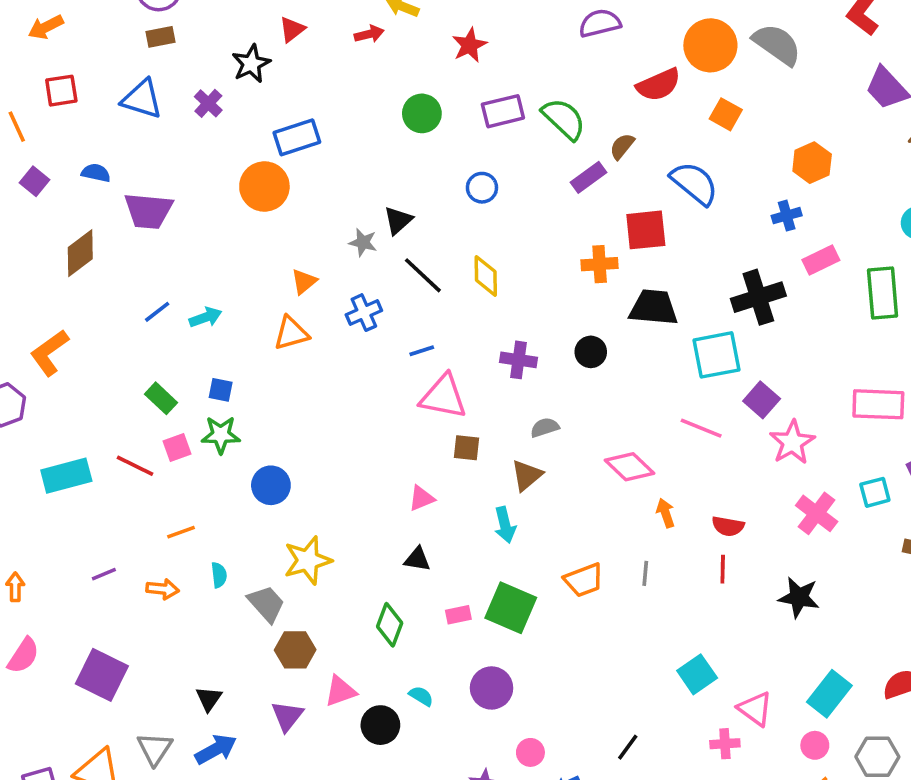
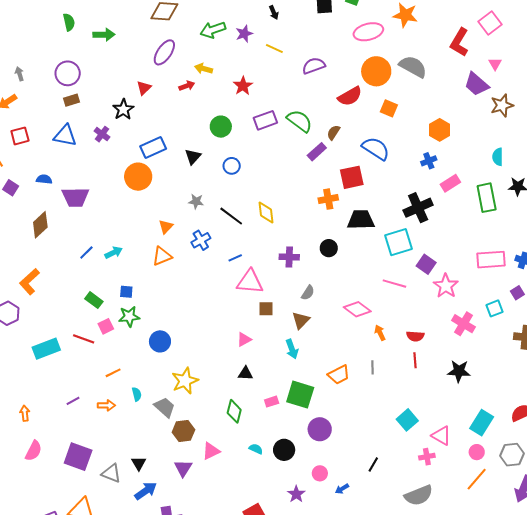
blue circle: (482, 188) -> (232, 166), moved
black triangle: (398, 220) -> (193, 157), moved
gray semicircle: (545, 427) -> (308, 293), turned 147
purple circle: (492, 688) -> (320, 429), moved
black circle: (380, 725) -> (284, 450), moved
gray triangle: (155, 749) -> (111, 473), moved, turned -35

